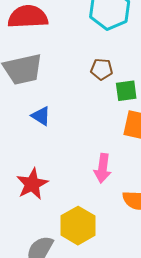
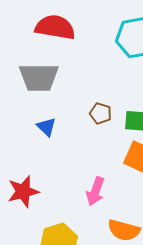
brown pentagon: (102, 69) -> (101, 113), moved

